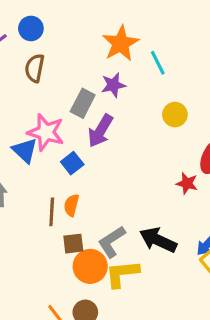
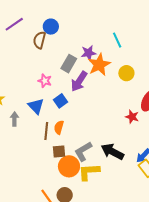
blue circle: (31, 28) -> (51, 27), moved
orange star: (121, 43) -> (99, 65), moved
pink star: (46, 132) -> (45, 81), size x0.6
blue triangle: (25, 150) -> (36, 106), moved

